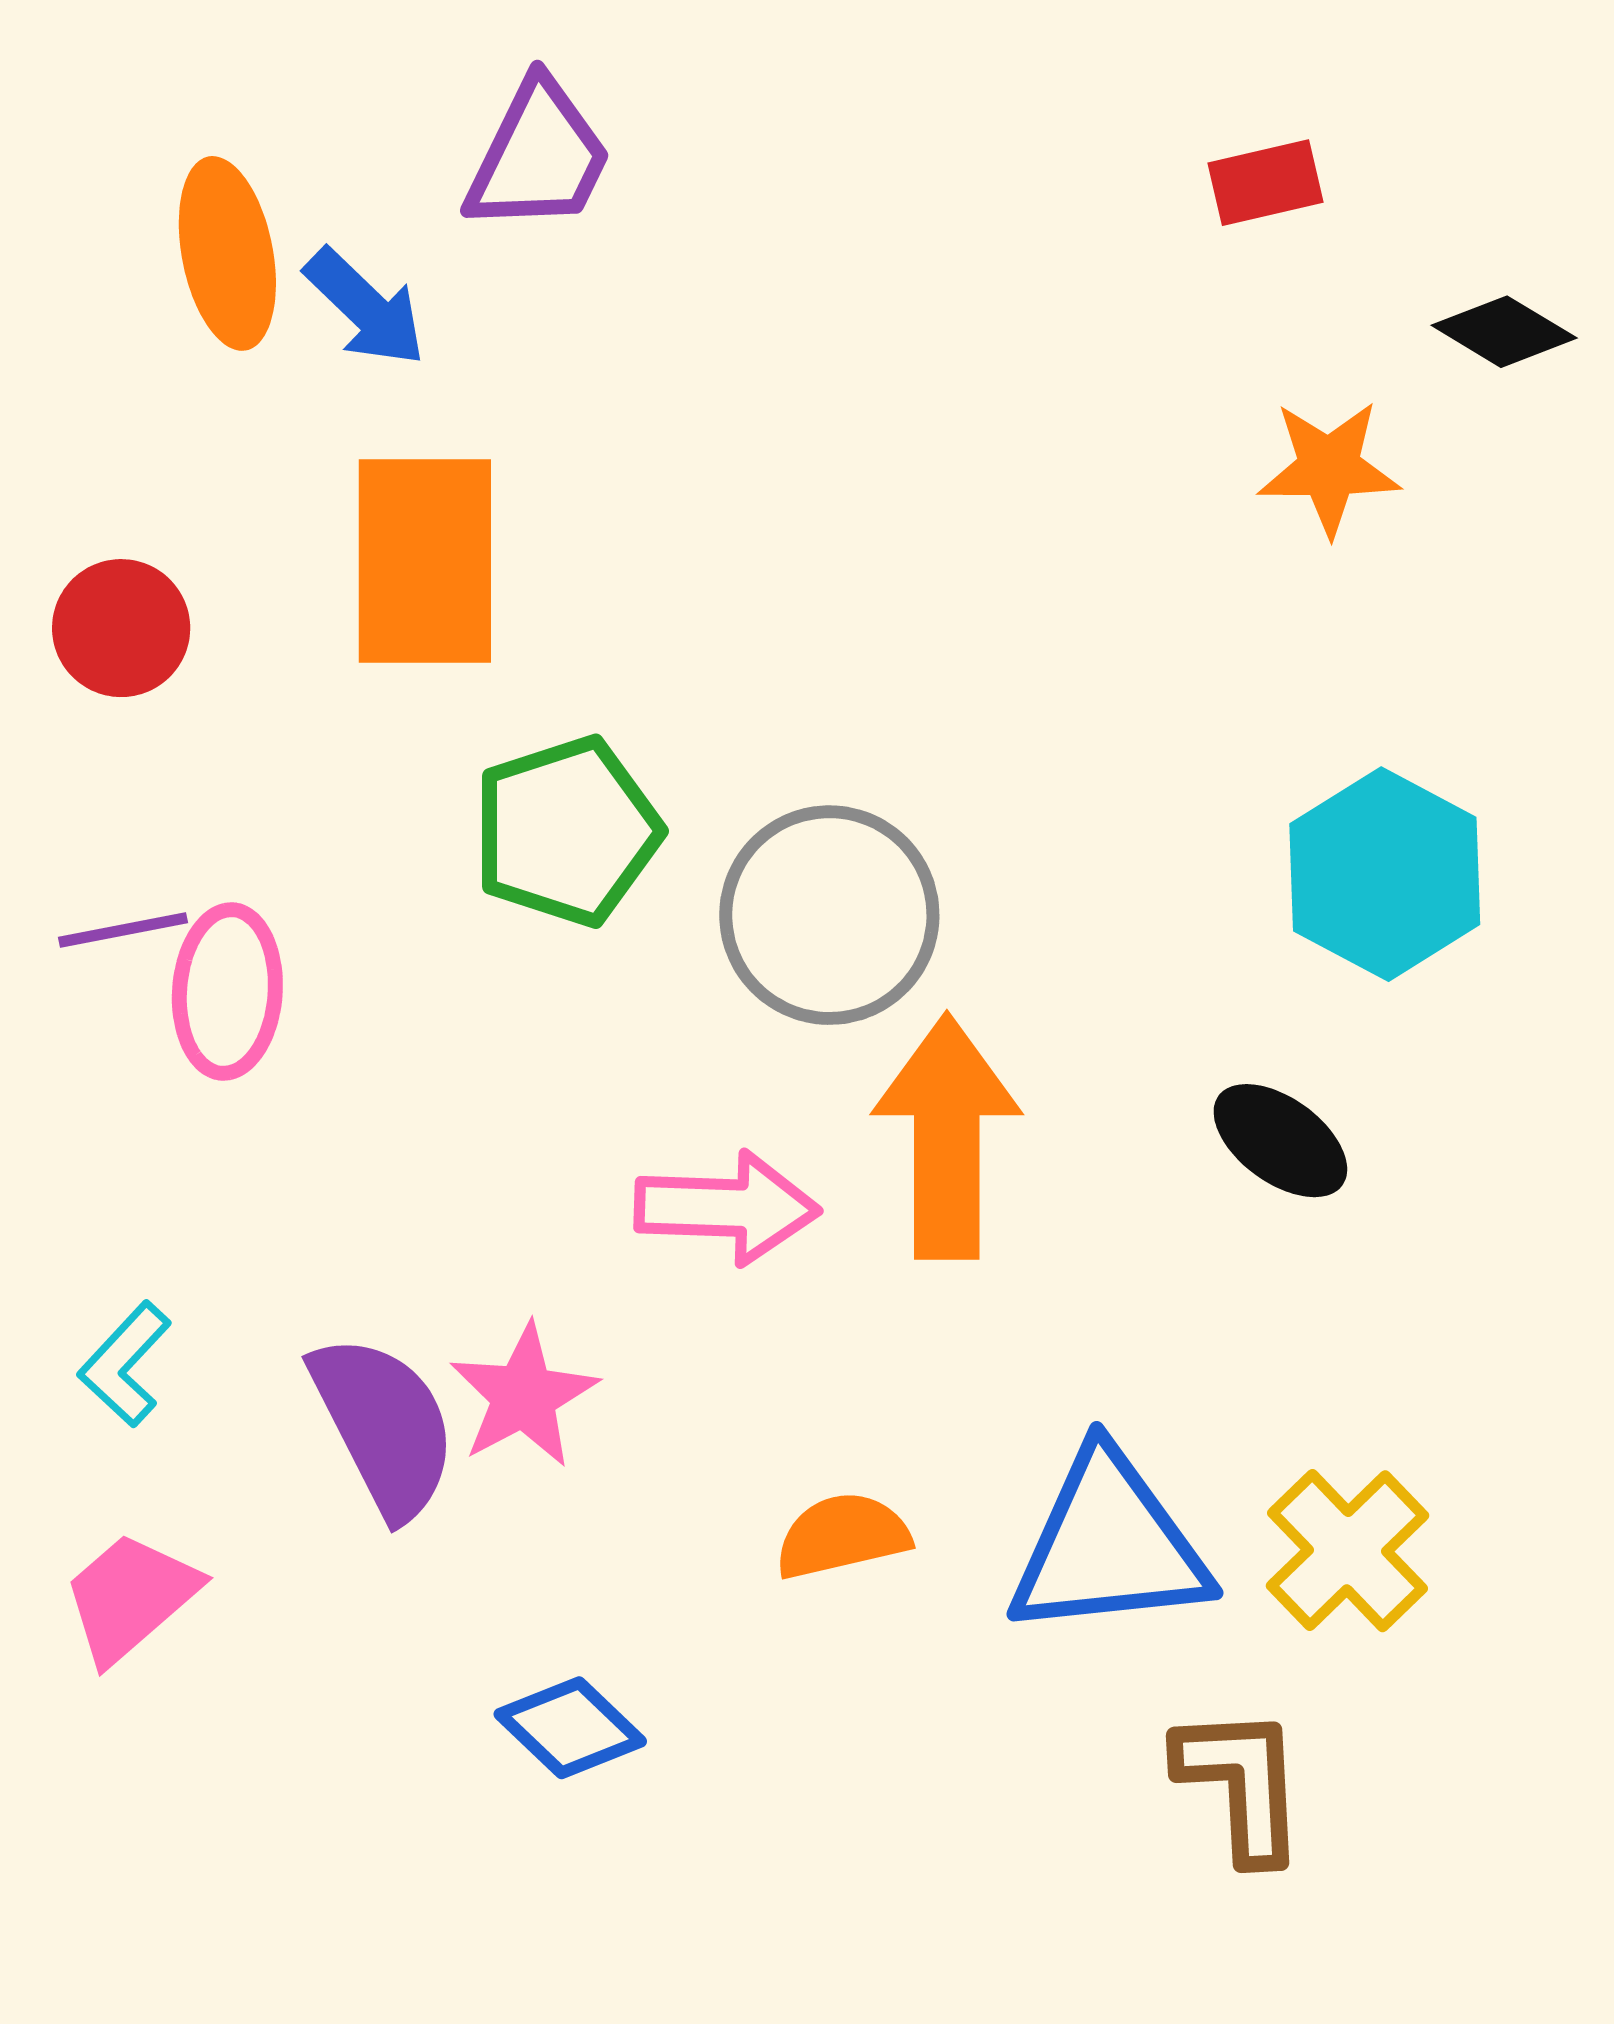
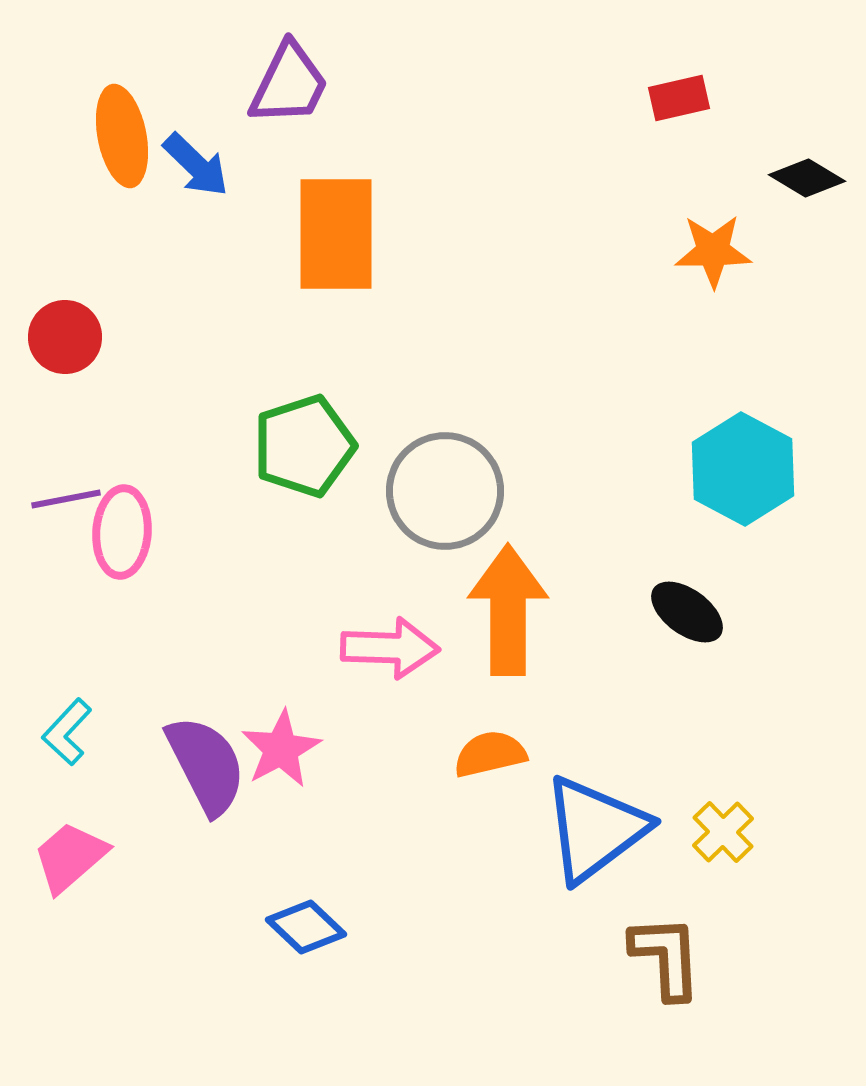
orange rectangle: (425, 561) -> (336, 234), moved
orange semicircle: (842, 1536) -> (490, 754), moved
blue triangle: (1109, 1545) -> (595, 829), turned -31
yellow cross: (1348, 1551) -> (723, 832), size x0.7

